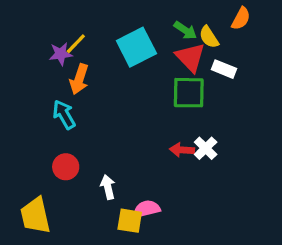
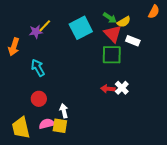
orange semicircle: (241, 19) -> (154, 12), moved
yellow semicircle: (209, 37) -> (124, 22), turned -88
orange arrow: (79, 79) -> (14, 47), moved
pink semicircle: (147, 209) -> (47, 124), moved
yellow square: (130, 221) -> (60, 126), moved

